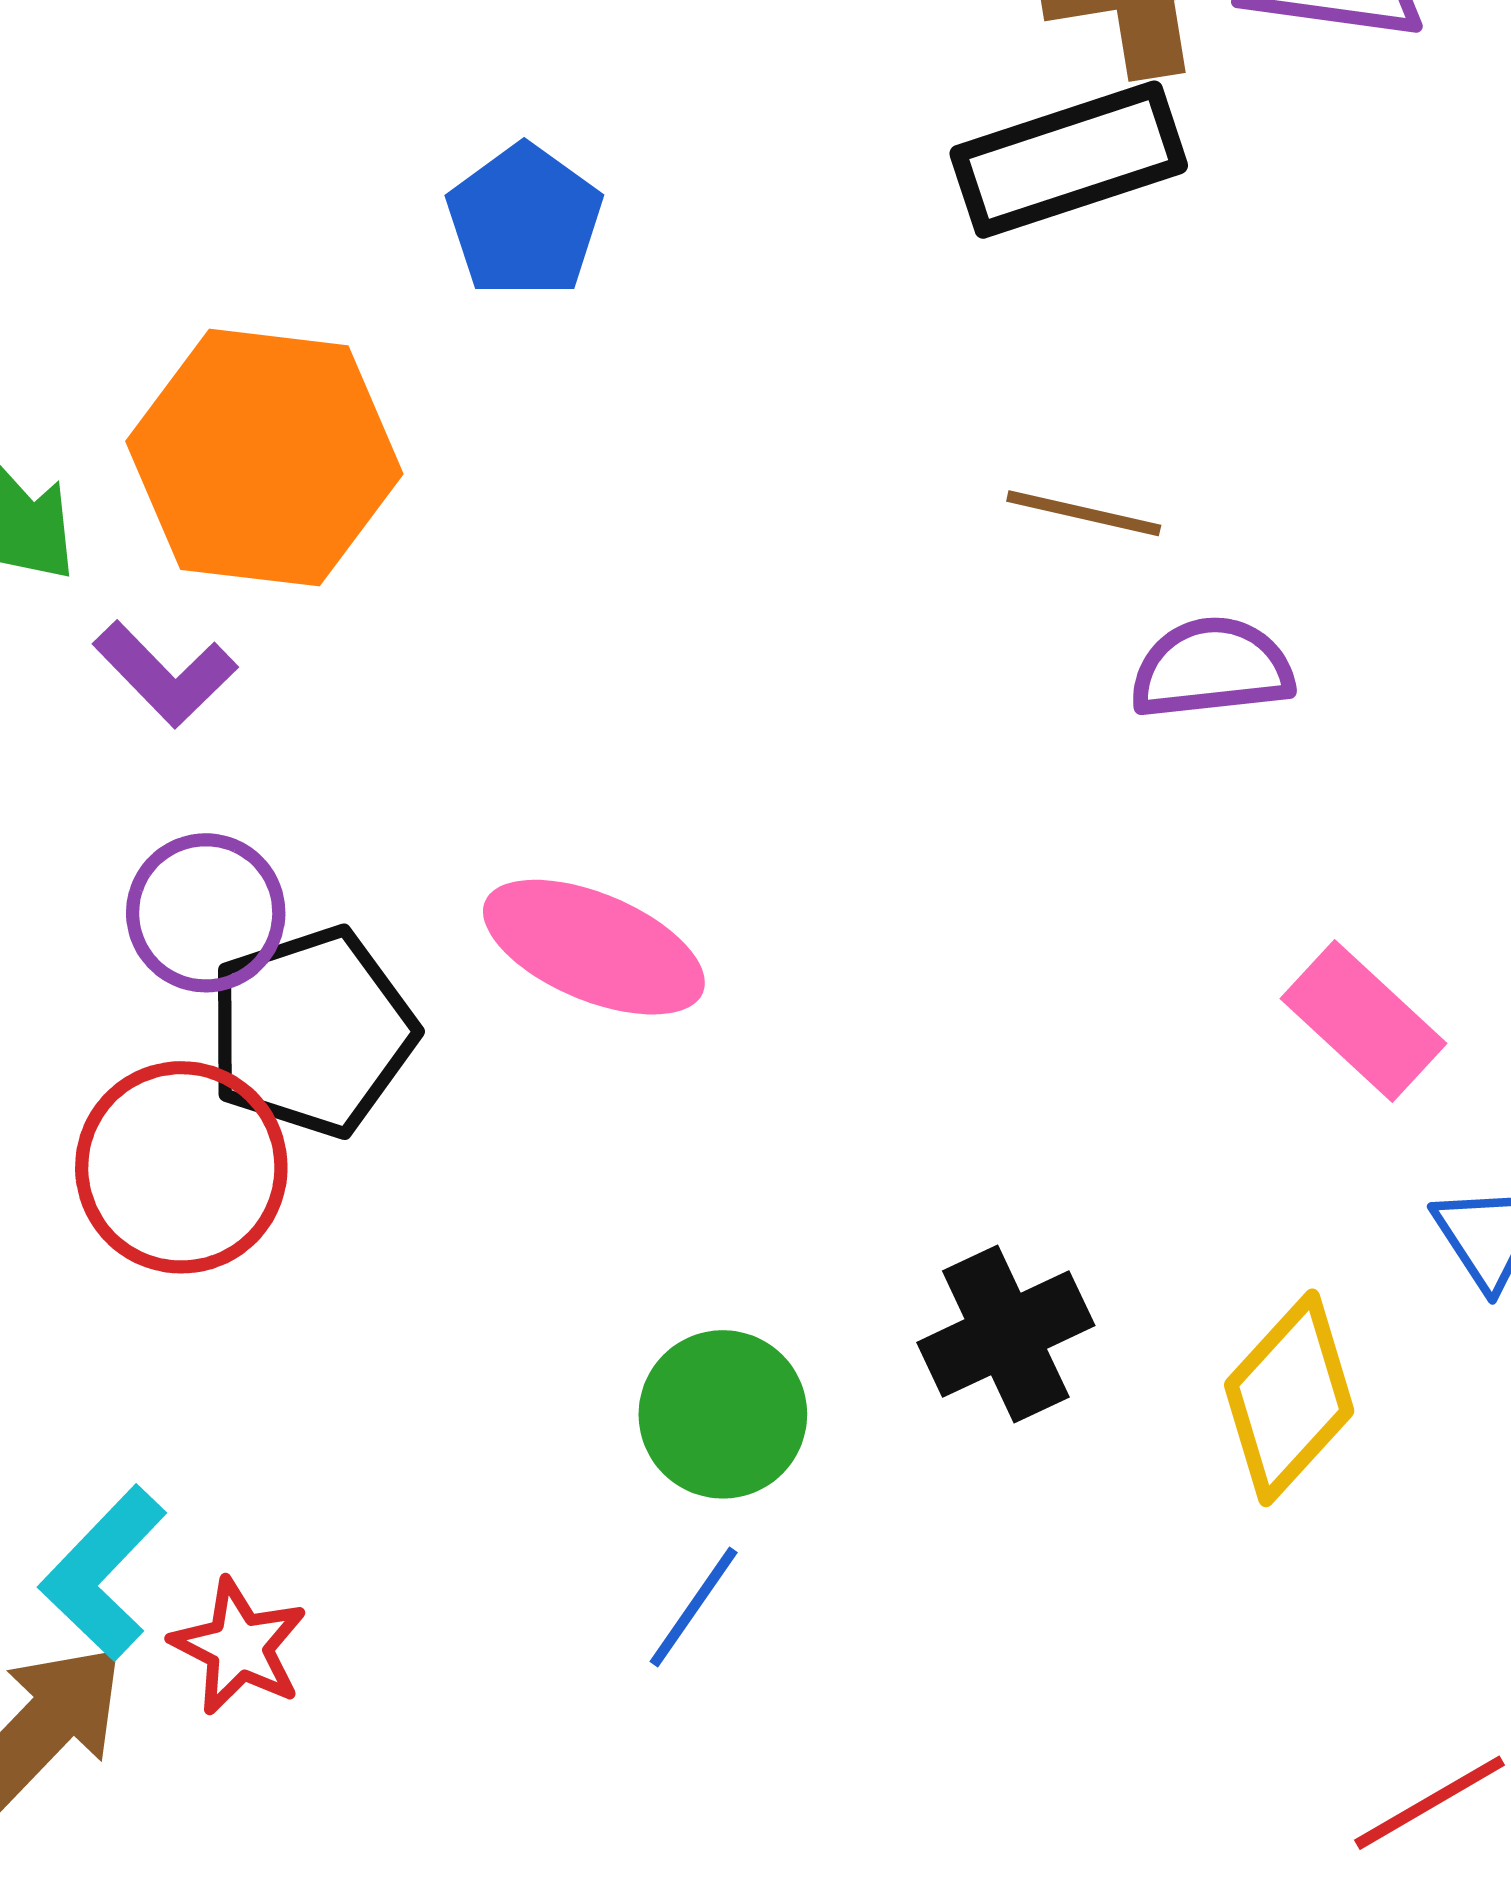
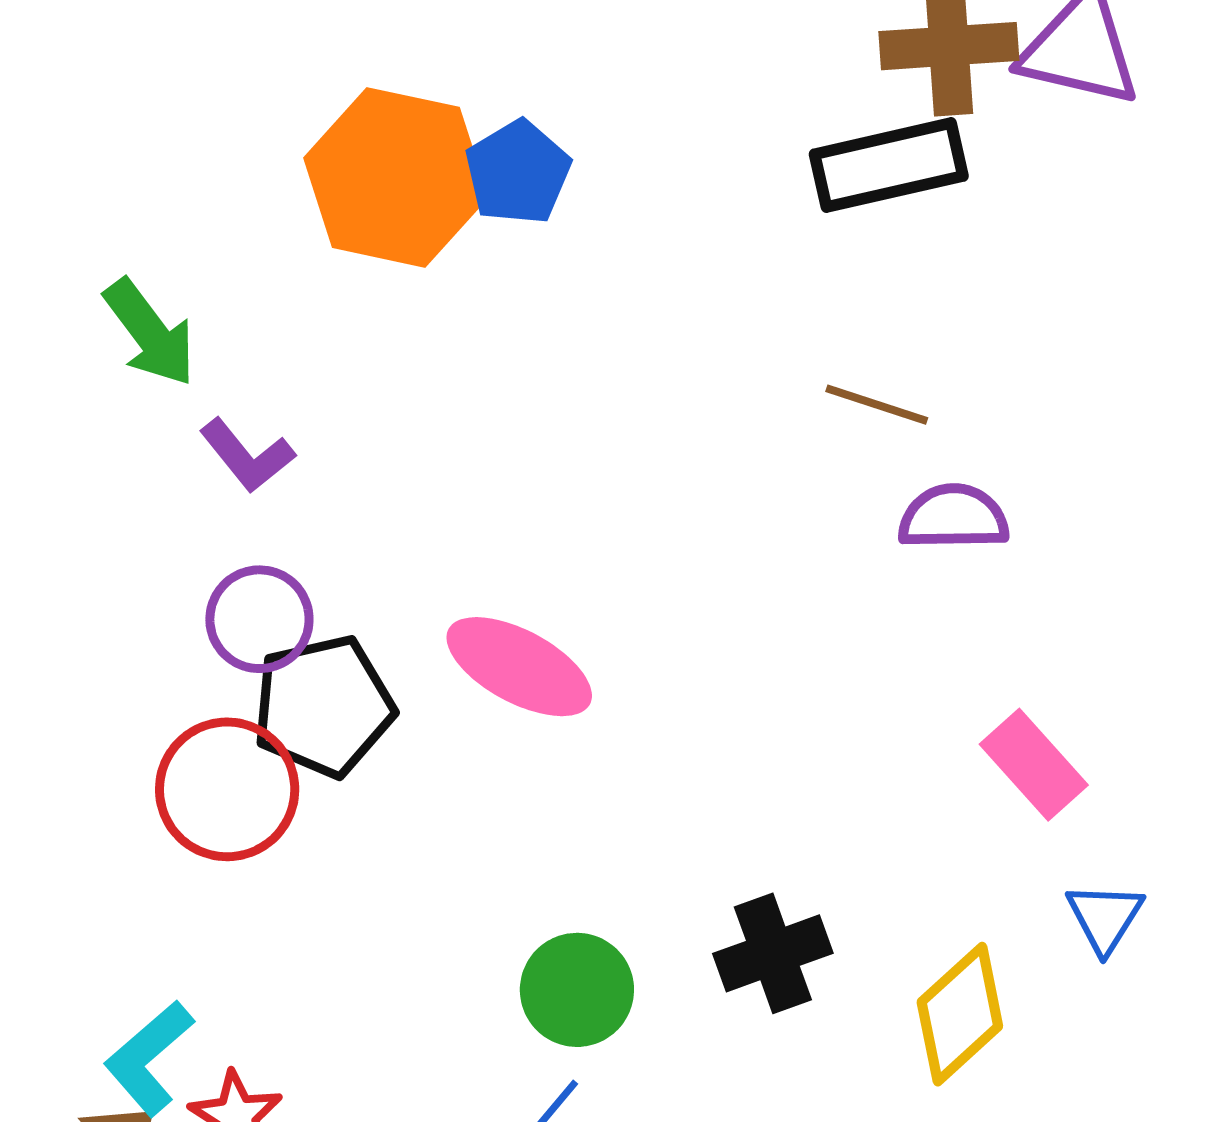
orange hexagon: (264, 458) -> (396, 177), moved

